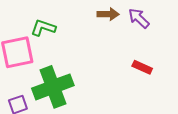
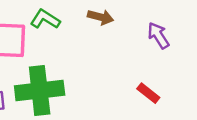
brown arrow: (108, 14) -> (101, 17), moved

